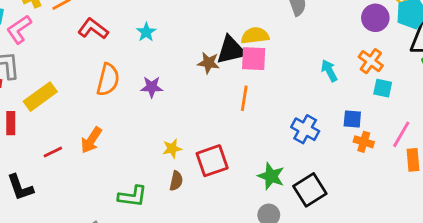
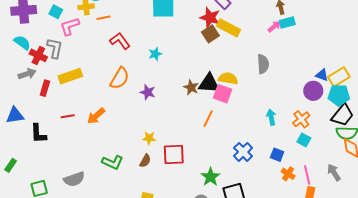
pink line: (401, 134) -> (307, 175), turned -60
orange cross: (364, 142) -> (288, 174), moved

